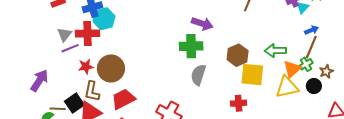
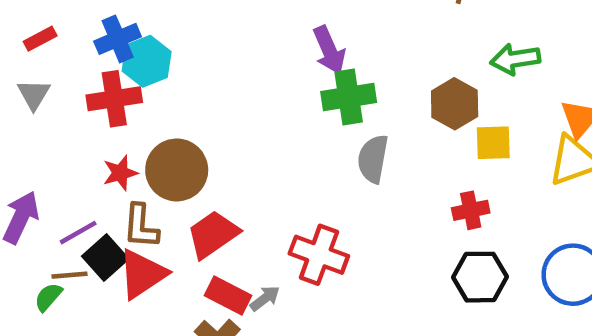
purple arrow: (202, 24) -> (329, 50), moved, turned 55
gray triangle: (65, 34) -> (34, 94), moved
purple line: (70, 48) -> (78, 233), moved
green arrow: (275, 51) -> (515, 59), moved
yellow square: (252, 75) -> (493, 143), size x0.7

